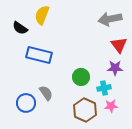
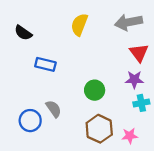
yellow semicircle: (42, 15) -> (79, 25), moved
blue rectangle: (39, 55) -> (45, 64), size x0.7
cyan cross: (104, 88) -> (141, 103), moved
pink star: (111, 106) -> (130, 136), moved

